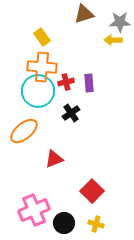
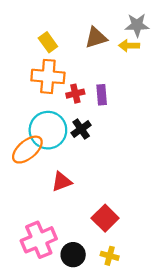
brown triangle: (84, 14) -> (96, 38), moved
cyan circle: (38, 91) -> (48, 130), moved

